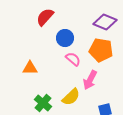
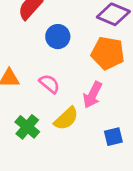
pink semicircle: (73, 59) -> (49, 84), moved

